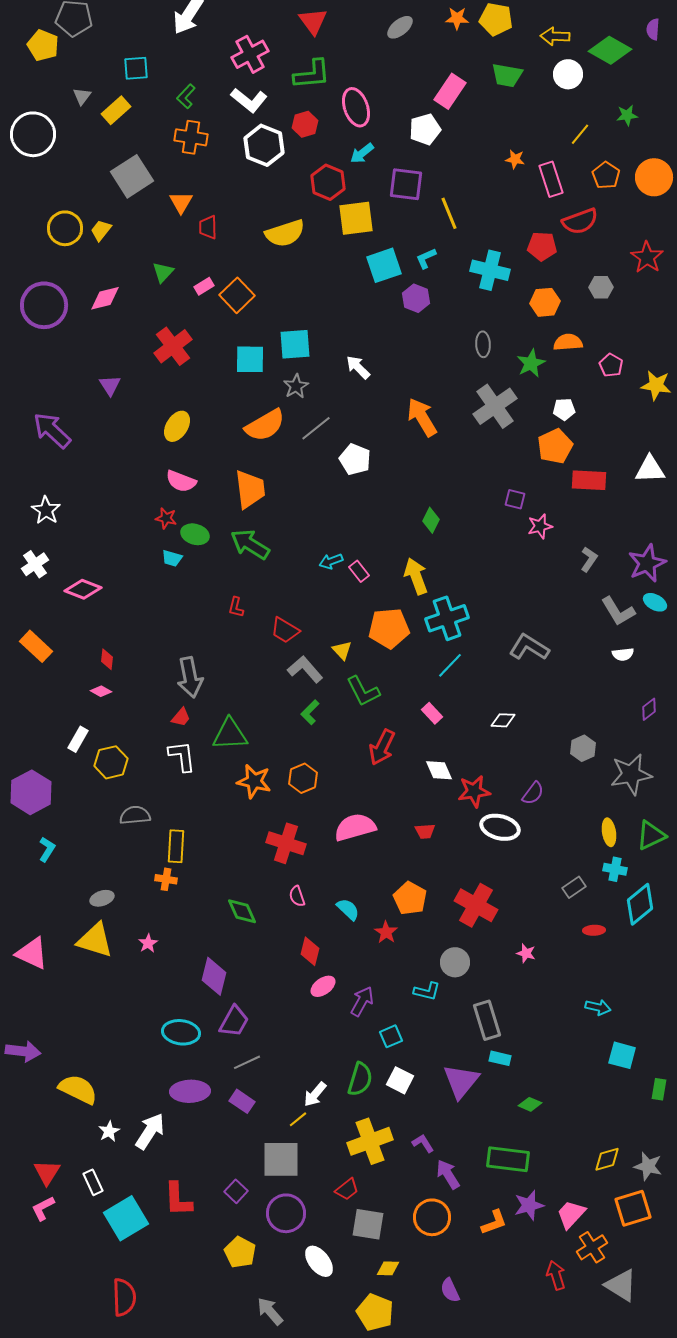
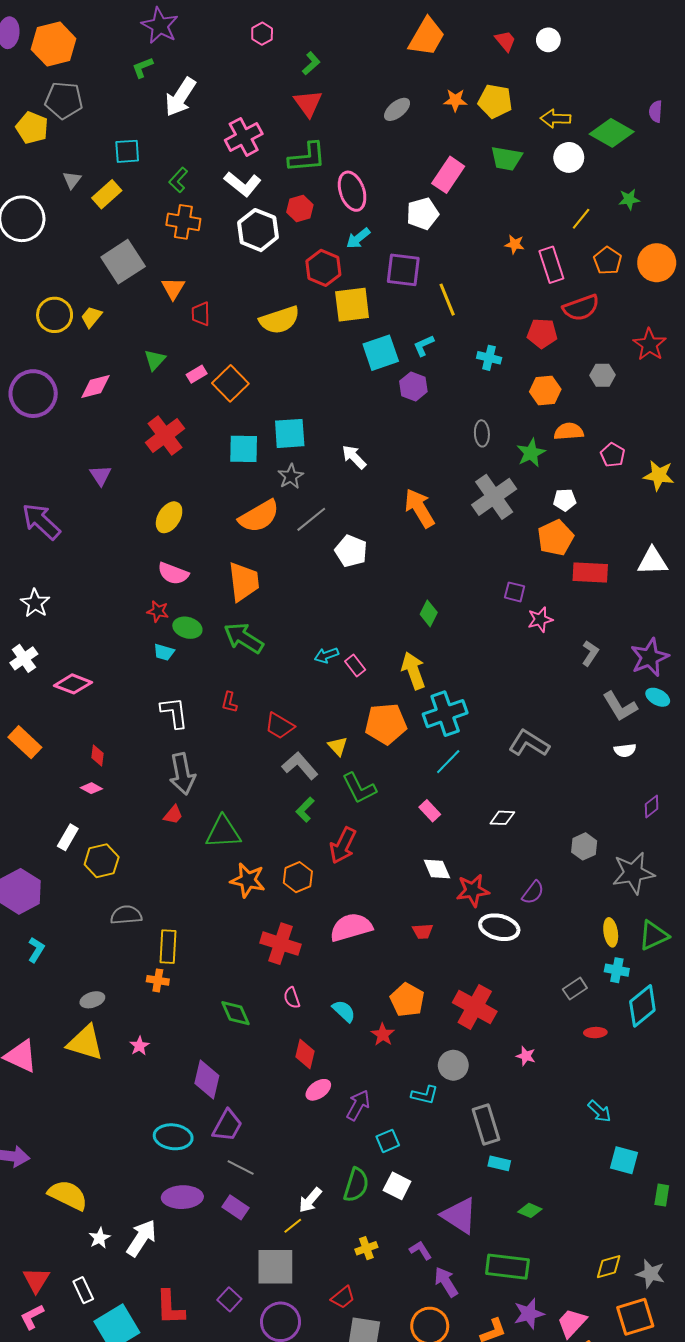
cyan cross: (490, 270) -> (489, 358), size x0.6
red arrow: (382, 747) -> (343, 845), moved
white L-shape: (182, 756) -> (174, 713), moved
cyan arrow: (598, 1007) -> (599, 1111), turned 30
gray line: (247, 1062) -> (241, 1167), turned 52
purple triangle: (461, 1081) -> (459, 1216), moved, turned -36
yellow cross: (370, 1141) -> (366, 1248), size x0.5

